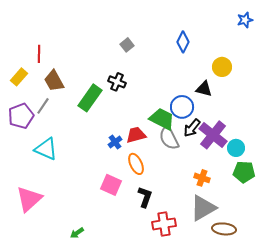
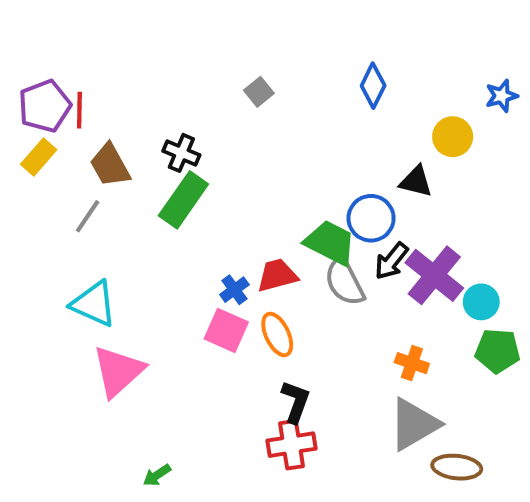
blue star: (245, 20) -> (502, 96), moved
black cross: (117, 82) -> (181, 153), moved
purple pentagon: (21, 116) -> (45, 106), moved
pink square: (111, 185) -> (226, 330), moved
pink triangle: (29, 199) -> (118, 371), moved
red cross: (164, 224) -> (292, 445), moved

